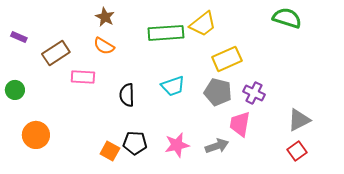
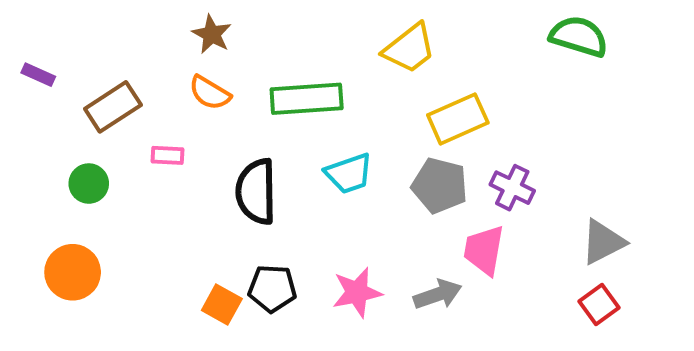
green rectangle: (166, 33) -> (307, 99), moved
pink rectangle: (83, 77) -> (167, 155), size x0.7
green circle: (15, 90) -> (89, 184), moved
black semicircle: (127, 95) -> (256, 192), size x1.4

